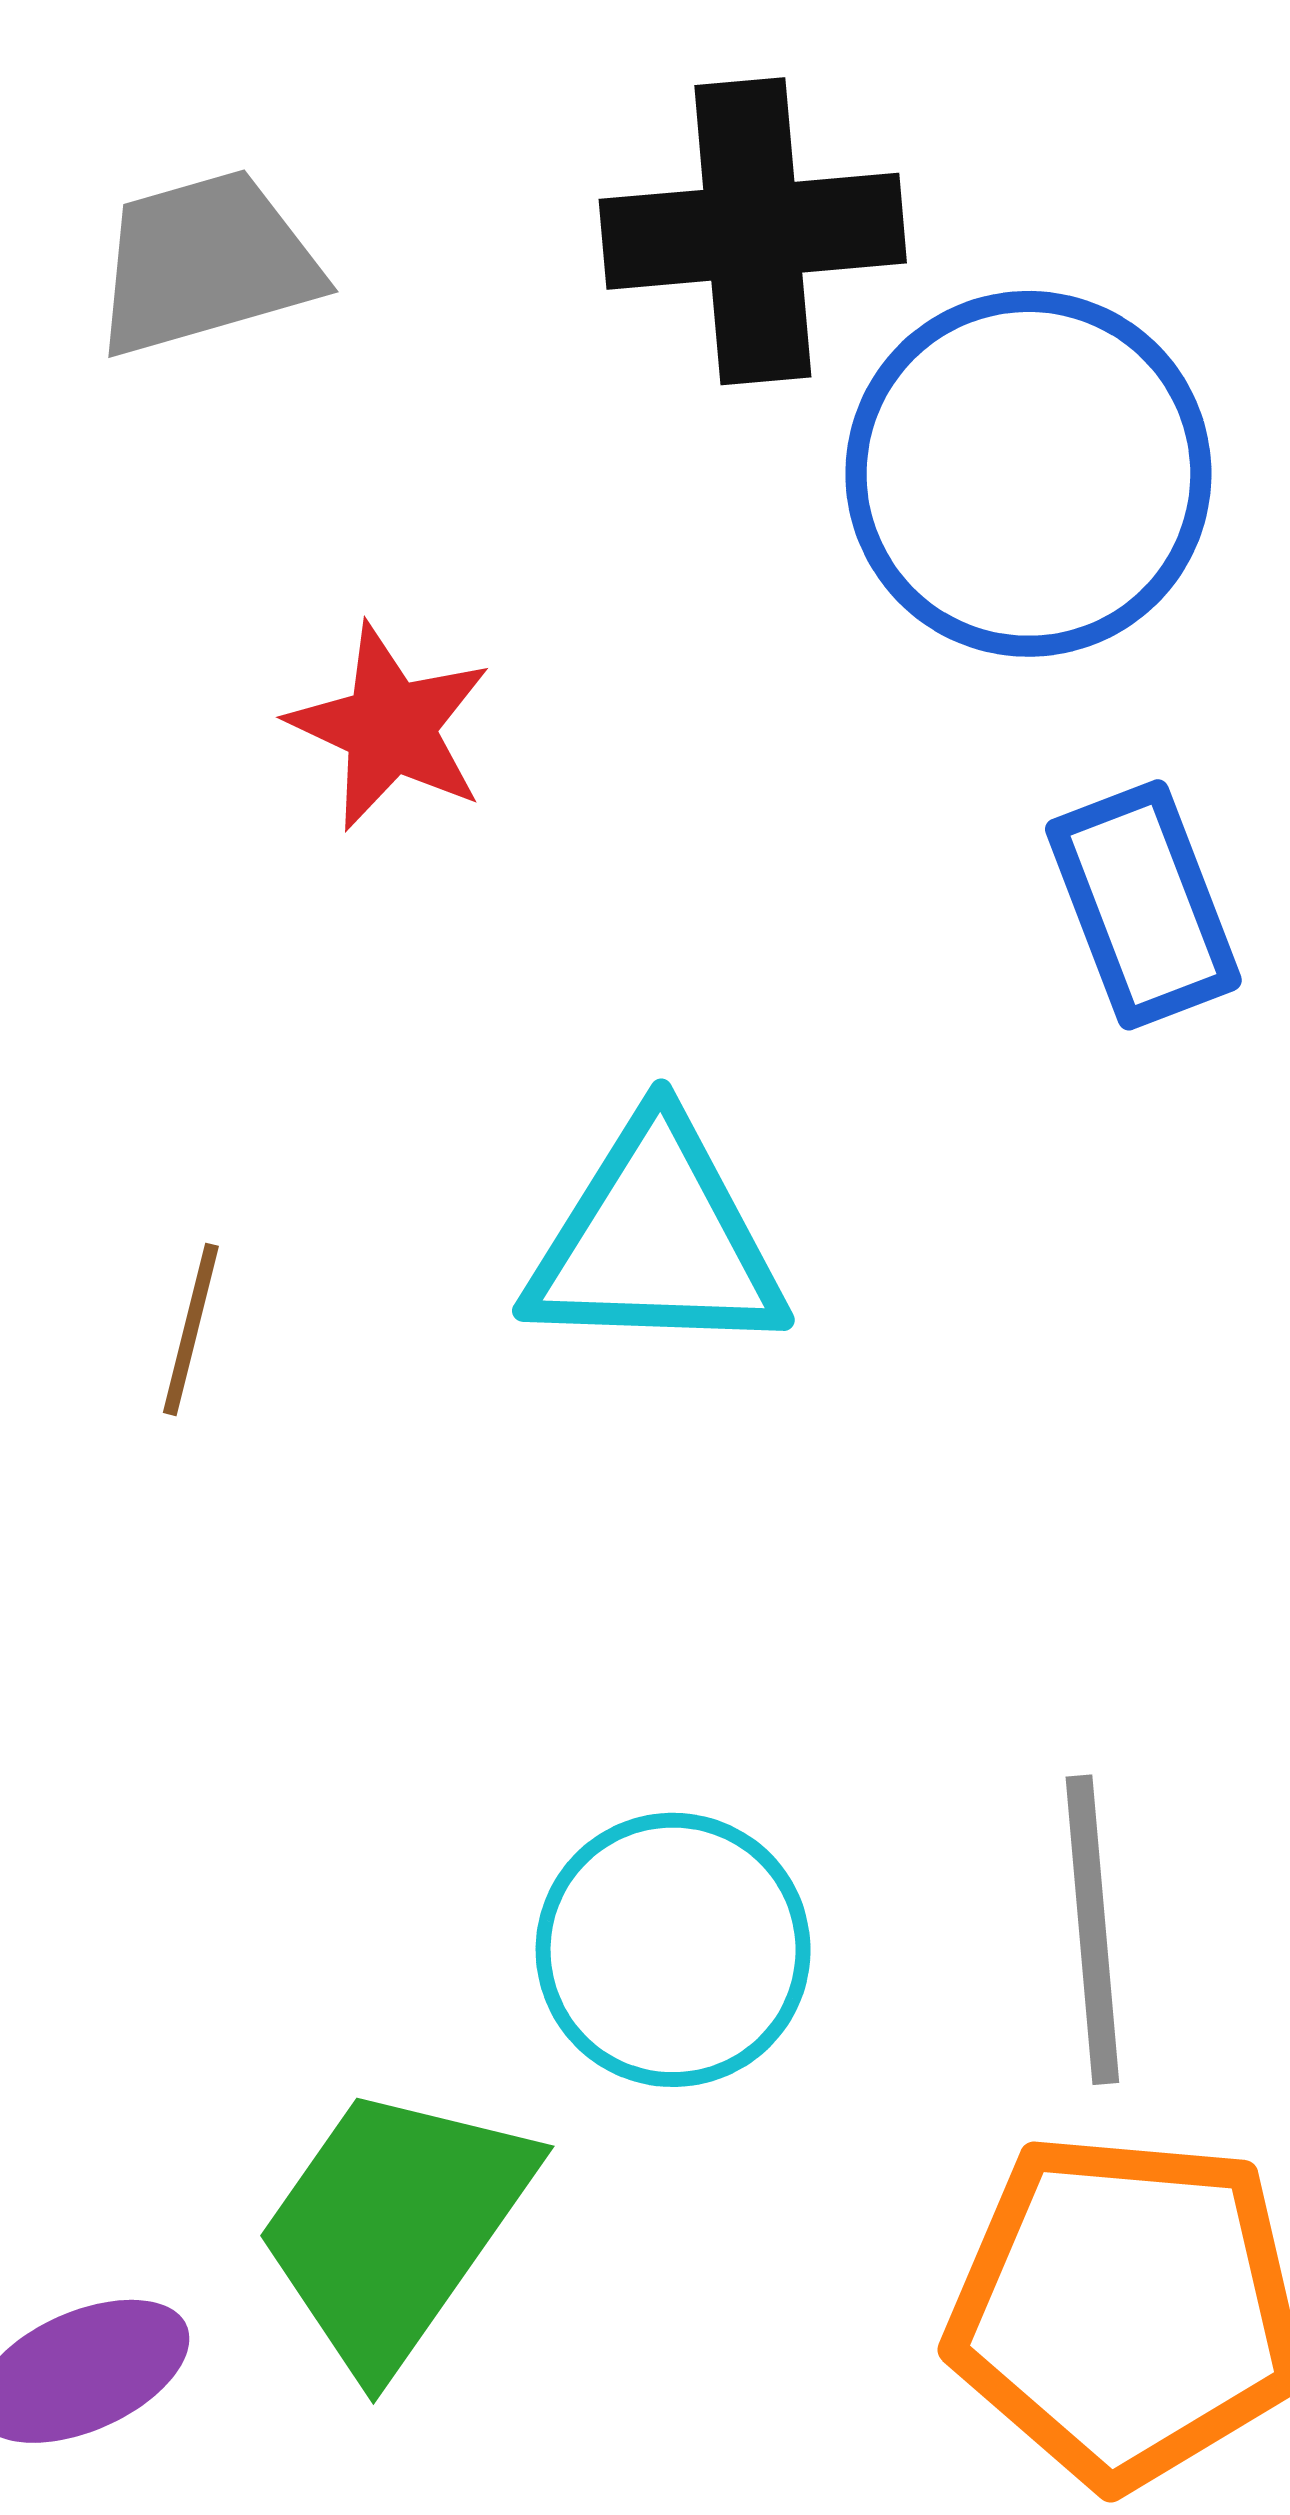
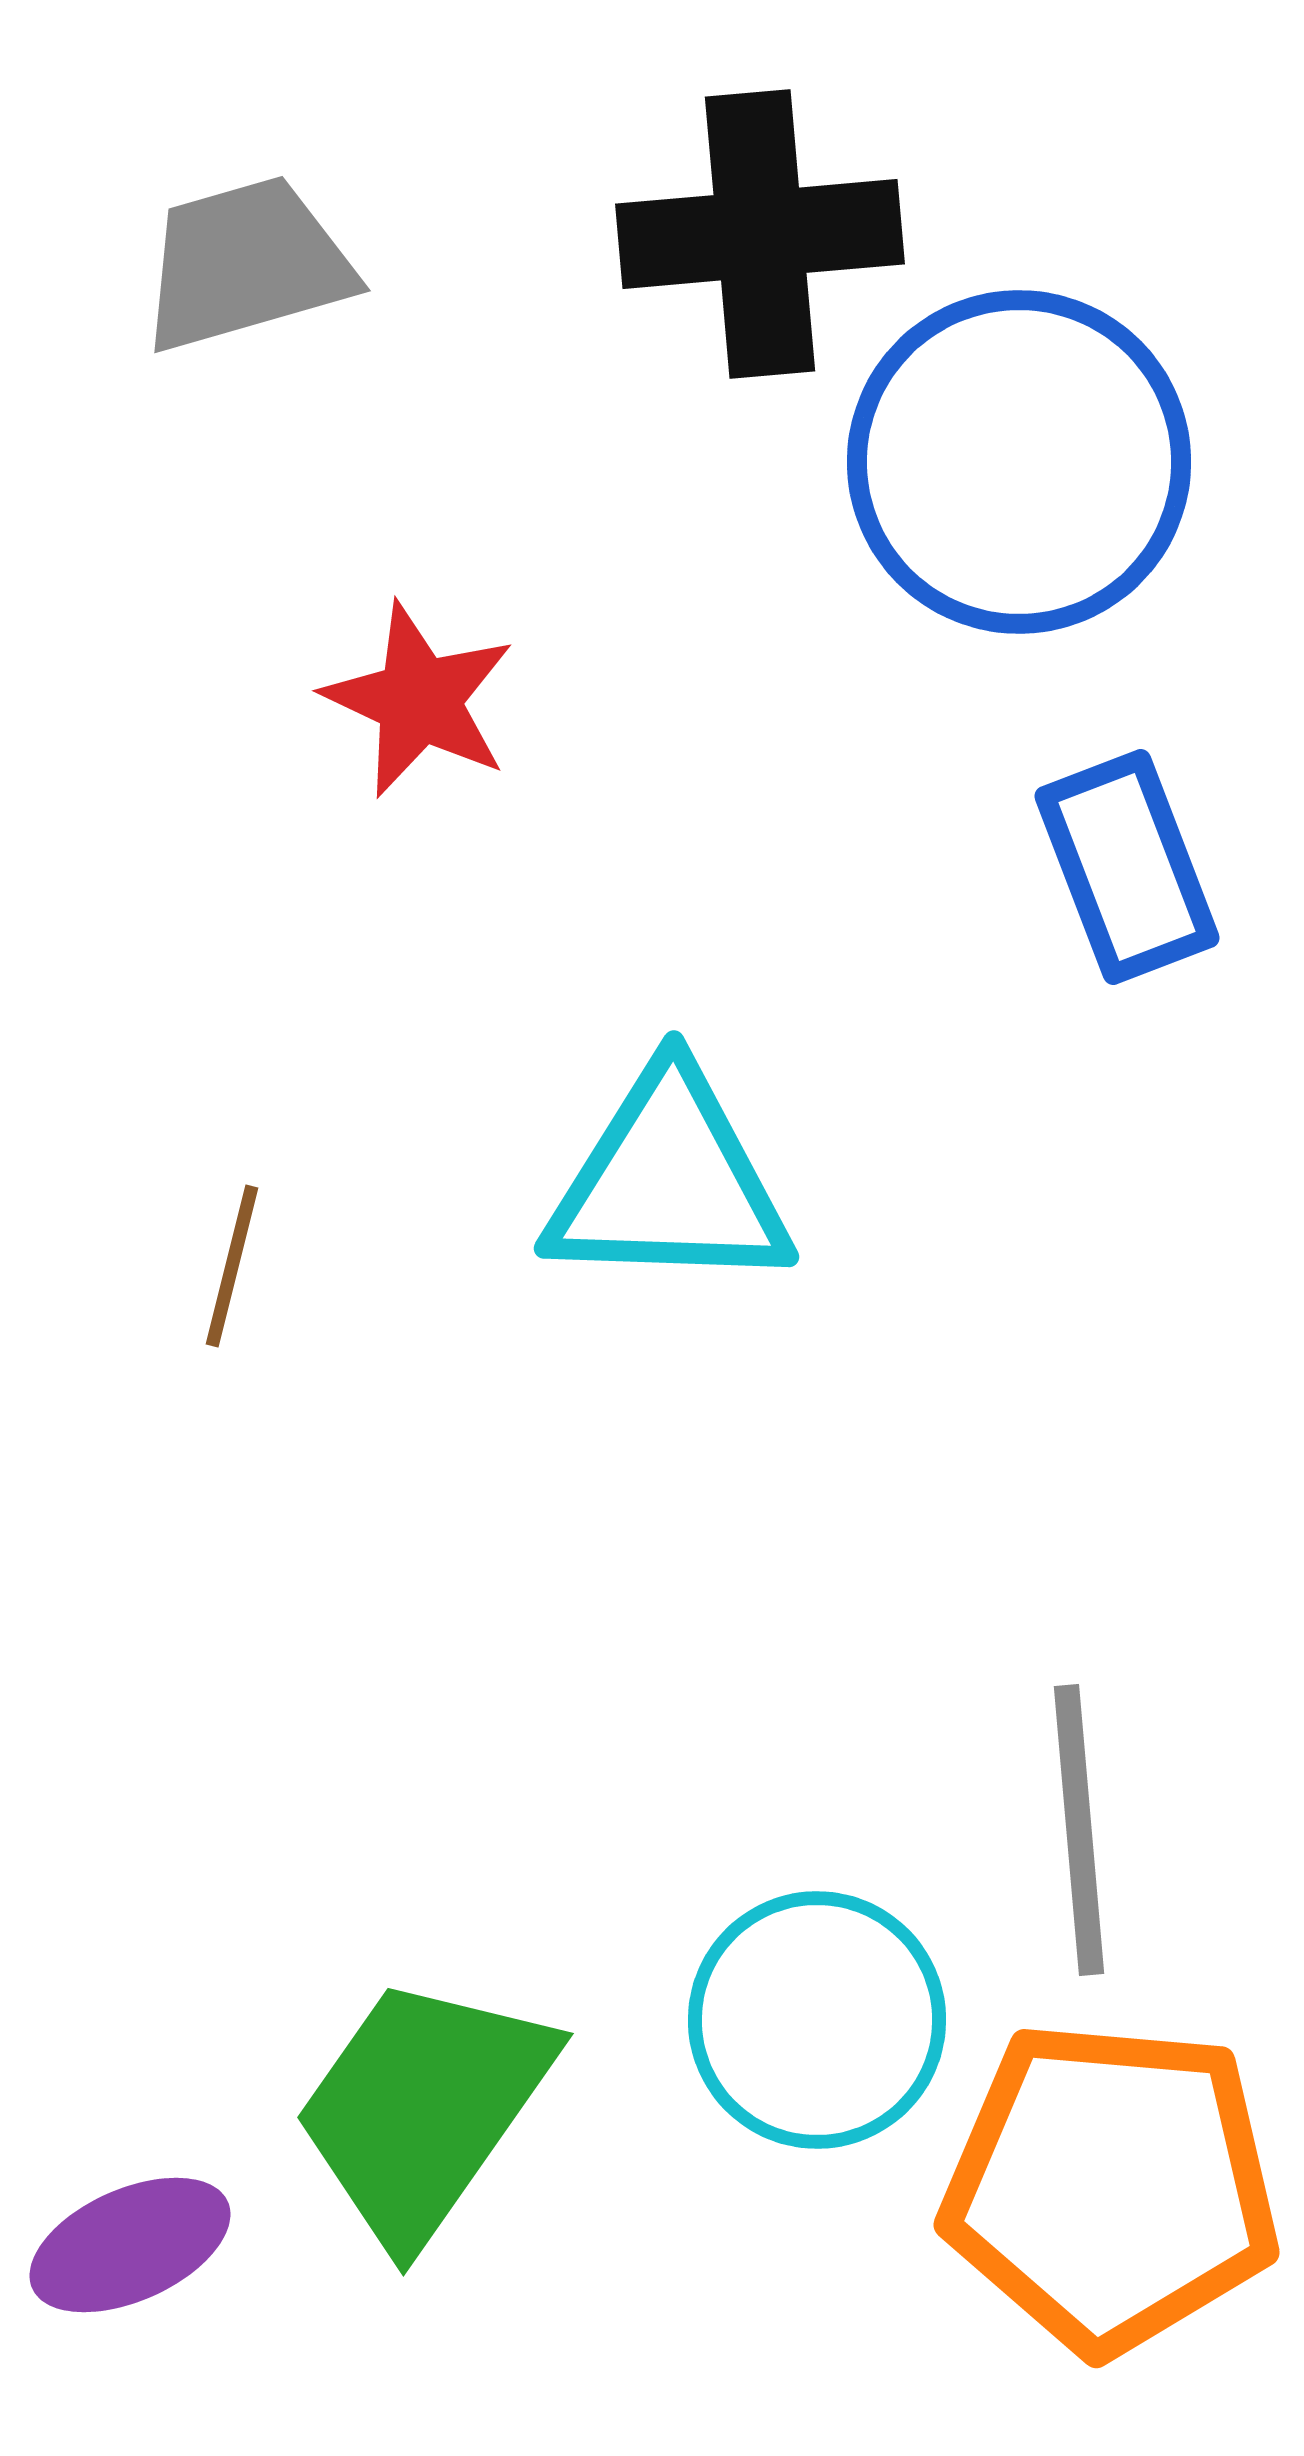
cyan circle: (673, 1950) -> (817, 2020), moved

